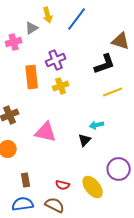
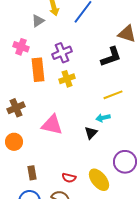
pink cross: (14, 42) -> (21, 47), moved, turned 35
yellow line: (113, 92) -> (113, 95), moved

